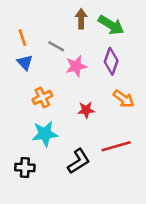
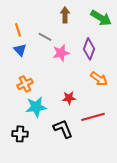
green arrow: (111, 25) -> (101, 18), moved
orange cross: (42, 98) -> (25, 84), moved
red star: (86, 110) -> (69, 98), moved
black L-shape: (79, 161) -> (63, 129), turned -80

